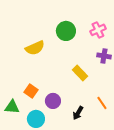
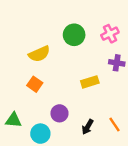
yellow rectangle: (80, 73) -> (90, 82), turned -63
orange square: (31, 91) -> (35, 84), moved
orange line: (102, 103) -> (114, 125), moved

